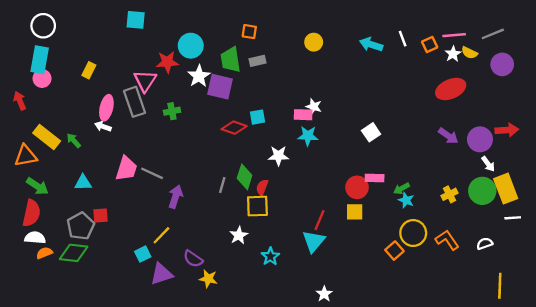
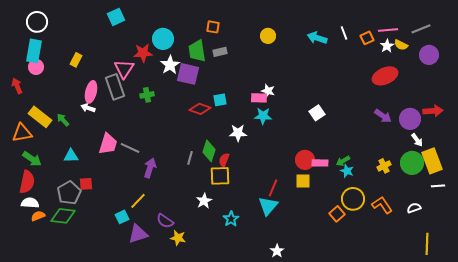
cyan square: (136, 20) -> (116, 17), turned -30
pink rectangle: (375, 178) -> (320, 163), moved

